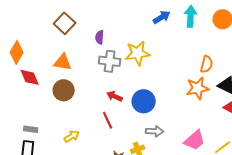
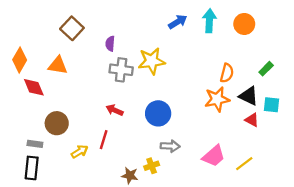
orange triangle: (63, 62) -> (58, 65), moved
brown circle: (64, 90) -> (57, 123), moved
red arrow: (115, 96) -> (114, 110), moved
red line: (108, 120) -> (104, 140), moved, turned 42

